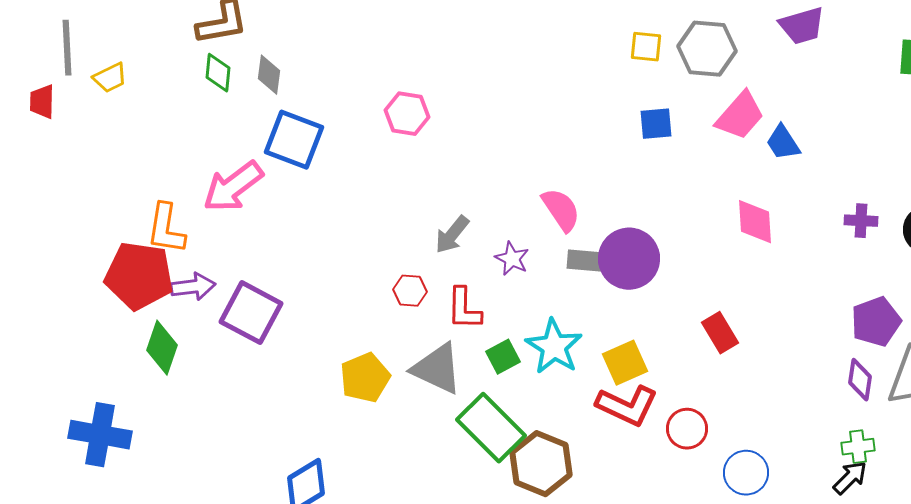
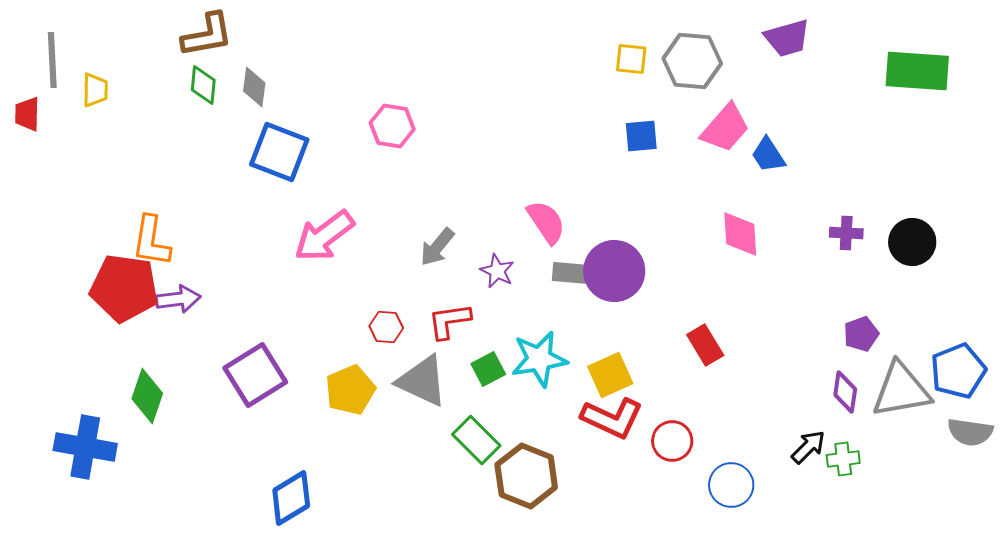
yellow trapezoid: (110, 78) -> (95, 90), turned -63
pink arrow: (233, 187) -> (324, 236), moved
red hexagon: (410, 291) -> (386, 327), moved
red L-shape: (464, 309) -> (449, 321), turned 81
purple square: (251, 313) -> (255, 375), moved, turned 30
purple pentagon: (876, 322) -> (861, 334), size x0.7
cyan star: (554, 347) -> (539, 359), turned 30
green diamond: (162, 348) -> (147, 396), moved
green rectangle: (491, 428) -> (476, 440), size x0.7
black arrow: (850, 478) -> (808, 447), moved

